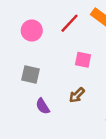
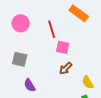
red line: (70, 23) -> (52, 29), moved, turned -60
brown arrow: (77, 95) -> (66, 68), moved

